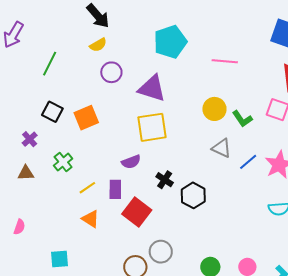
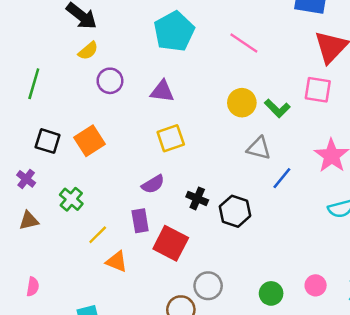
pink line: (225, 61) -> (244, 43), turned 40
purple triangle: (152, 88) -> (162, 91), size x0.7
yellow square: (152, 127) -> (171, 138), size x0.7
blue line: (248, 162) -> (282, 178), moved
yellow line: (87, 188) -> (98, 235), moved

